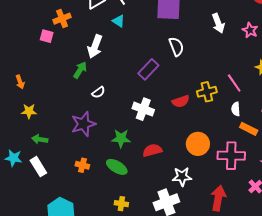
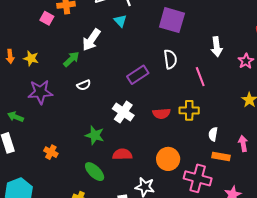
pink line: (234, 83) -> (200, 77), moved
yellow star: (29, 111) -> (31, 58), moved
purple star: (83, 124) -> (40, 92), moved
orange rectangle: (249, 129) -> (221, 156), turned -30
green ellipse: (117, 167) -> (95, 172), moved

